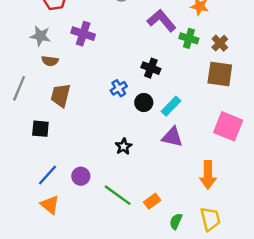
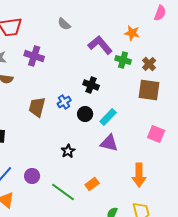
brown trapezoid: (61, 95) -> (37, 107), moved
pink square: (228, 126) -> (156, 134), size x0.7
orange rectangle: (152, 201) -> (92, 184), moved

